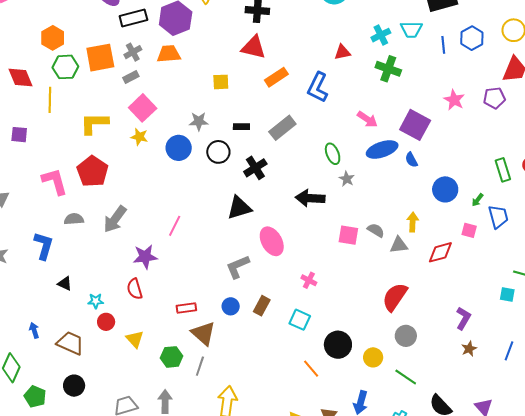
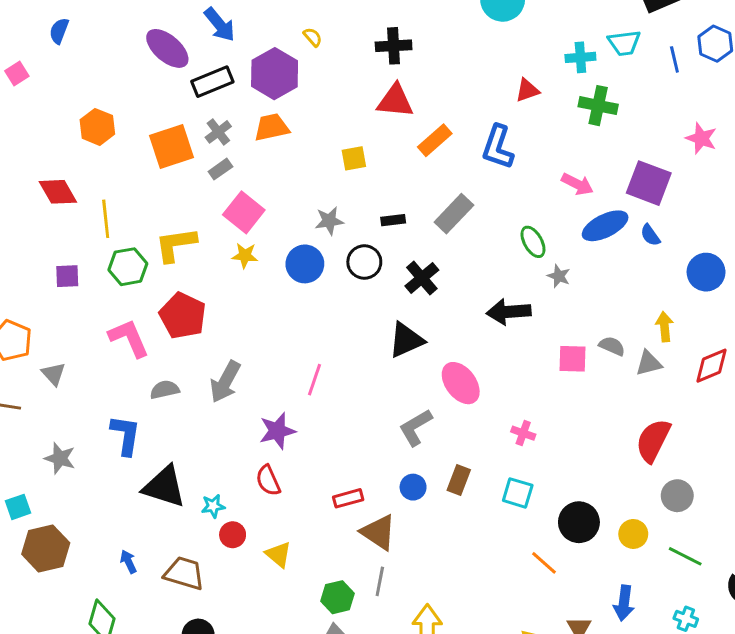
cyan cross: (381, 35) -> (580, 57), turned 30
green hexagon: (65, 67) -> (128, 267), moved
black triangle: (65, 284) -> (164, 487), size x2.0
green hexagon: (172, 357) -> (337, 597), moved

